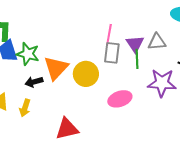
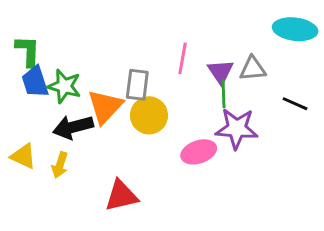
gray rectangle: (112, 53) -> (137, 85), moved
black arrow: (34, 82) -> (73, 127), size x1.5
purple star: (162, 83) -> (237, 129), moved

